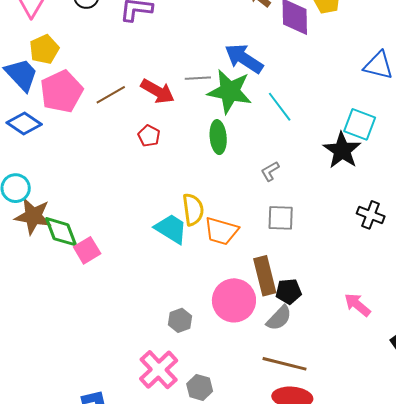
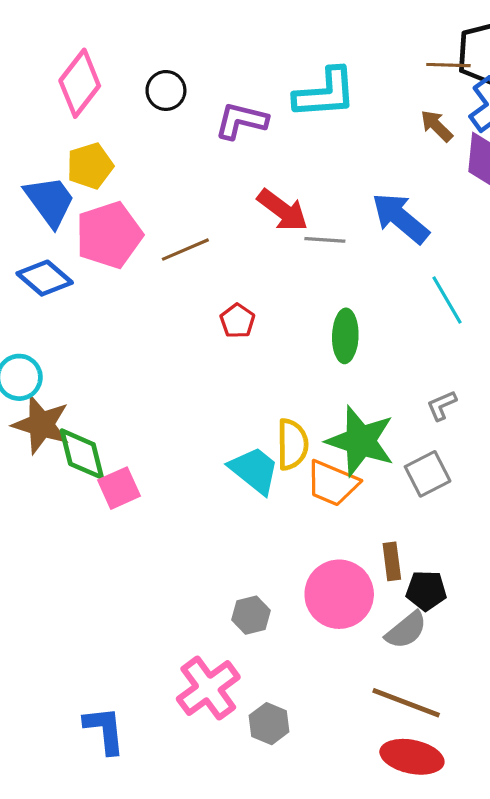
red arrow: (158, 91) -> (283, 210), moved
green star: (230, 91) -> (360, 441), moved
gray L-shape: (270, 171) -> (442, 405), moved
gray square: (281, 218) -> (428, 474), turned -36
brown rectangle: (265, 276) -> (392, 561), size x0.6

